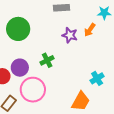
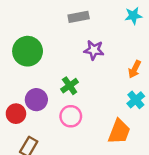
orange arrow: (90, 30) -> (135, 69), moved
pink circle: (33, 90) -> (71, 116), moved, size x0.7

